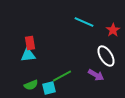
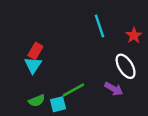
cyan line: (84, 22) -> (99, 26), turned 48
red rectangle: (30, 43) -> (35, 51), turned 40
cyan triangle: (28, 55) -> (33, 65), turned -49

